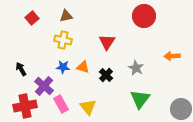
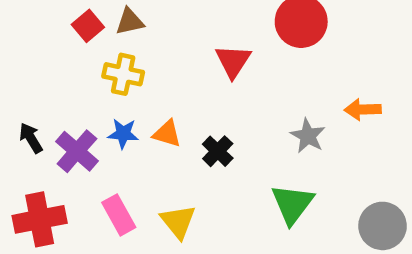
red square: (32, 18) -> (88, 26), moved
red triangle: (107, 42) -> (233, 61), moved
gray star: (136, 68) -> (308, 136), moved
purple cross: (44, 86) -> (77, 151), moved

